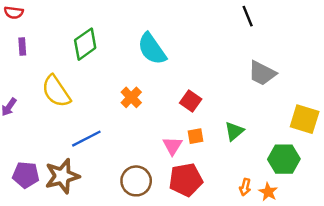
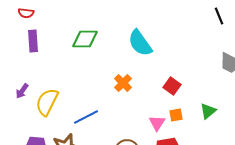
green diamond: (85, 44) -> (85, 39), turned 36
purple rectangle: (22, 46) -> (33, 41), size x1.5
yellow semicircle: (56, 91) -> (47, 102), moved, turned 60

